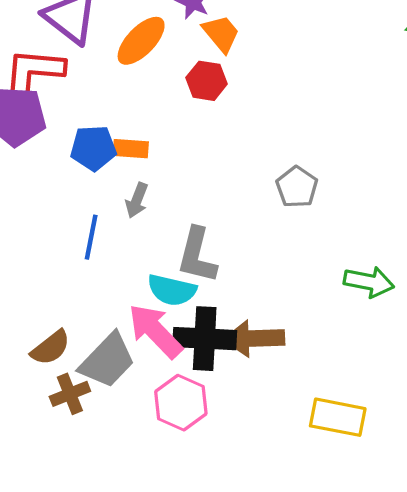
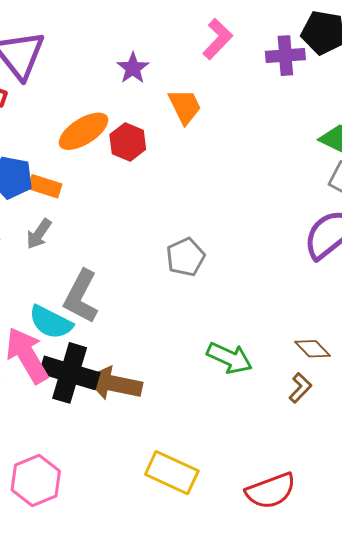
orange trapezoid: (221, 34) -> (185, 106), moved
orange ellipse: (141, 41) -> (83, 131), moved
pink hexagon: (181, 403) -> (36, 481), moved

